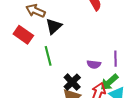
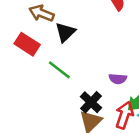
green line: (48, 56) -> (59, 70), turned -36

